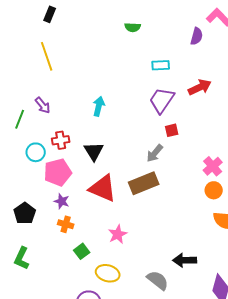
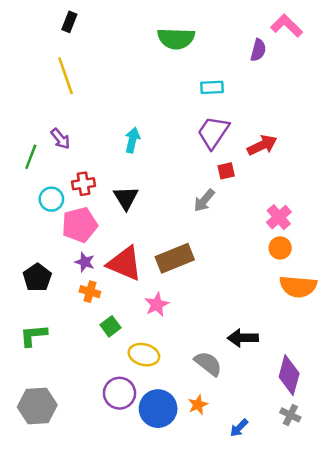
green semicircle: (133, 27) -> (176, 39), size x1.8
red arrow: (200, 87) -> (262, 145), moved
brown rectangle: (144, 183) -> (175, 258), moved
red triangle: (103, 188) -> (125, 263), moved
green L-shape: (22, 258) -> (33, 335), turned 60

